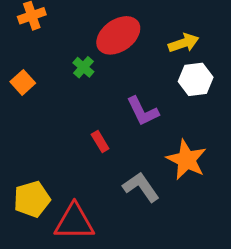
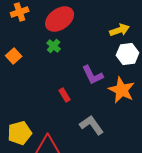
red ellipse: (118, 35) -> (60, 19), moved
orange star: (187, 160) -> (122, 90), moved

